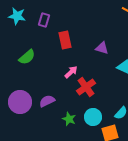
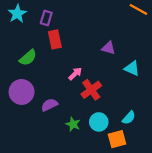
cyan star: (17, 16) -> (17, 14), turned 30
red rectangle: (65, 40) -> (55, 39), moved
purple circle: (20, 102) -> (22, 92), moved

